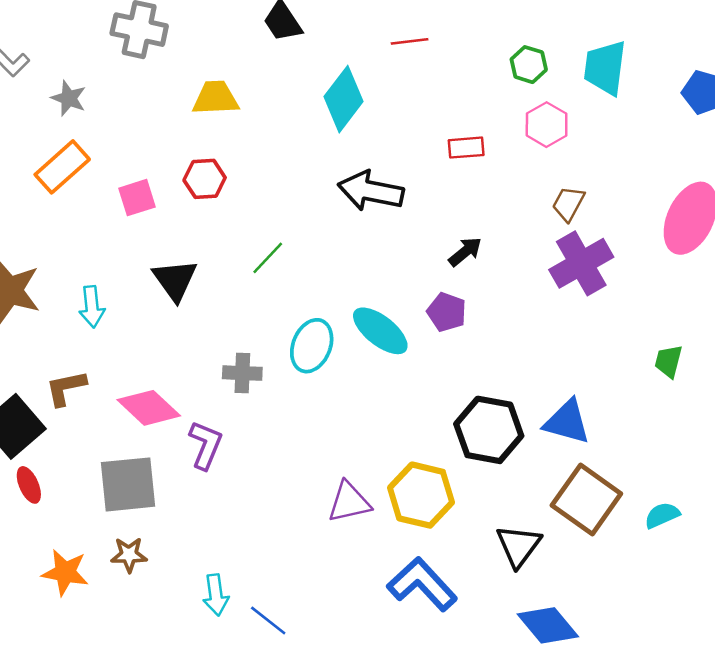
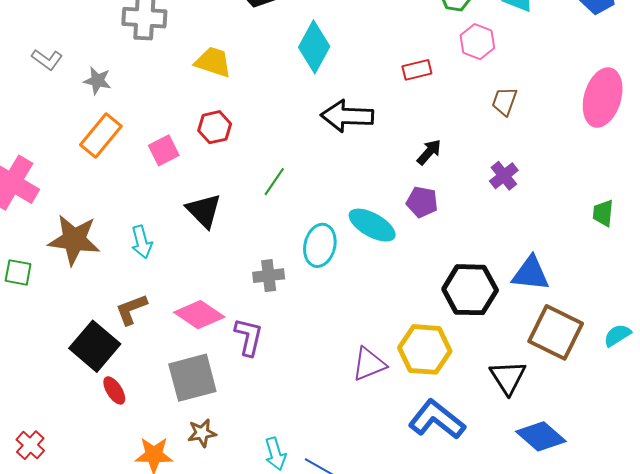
yellow trapezoid: (216, 98) -> (213, 62), turned 30
purple cross: (581, 263) -> (504, 176), moved, size x0.6

